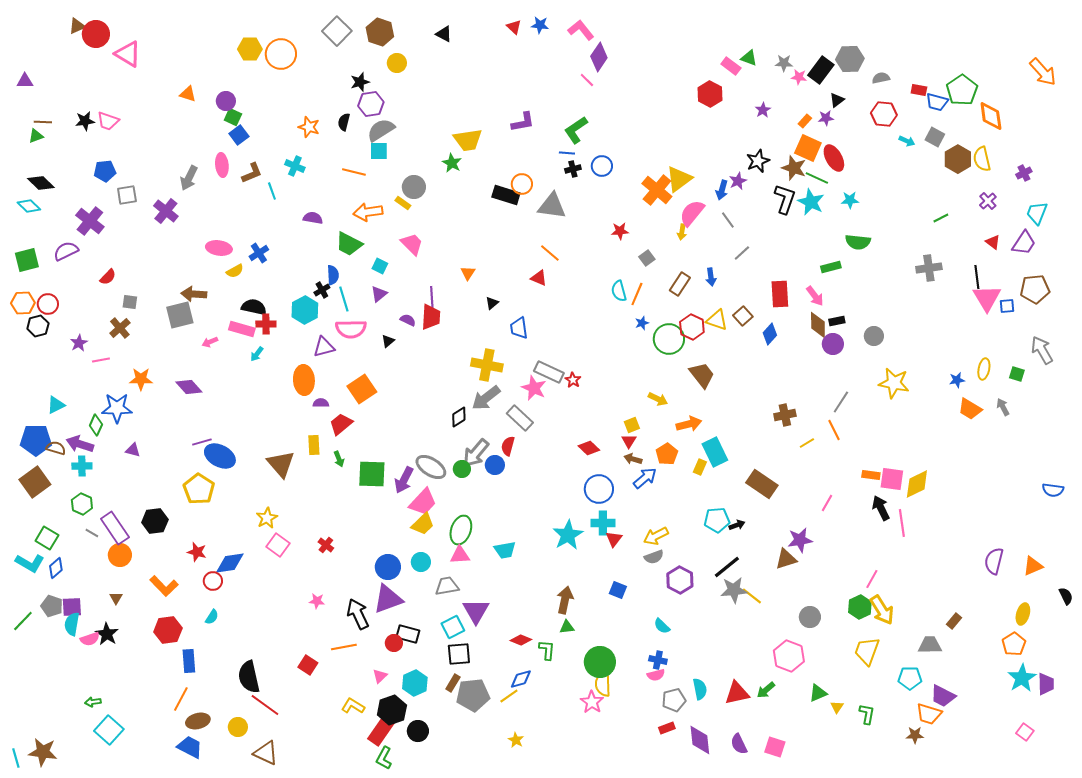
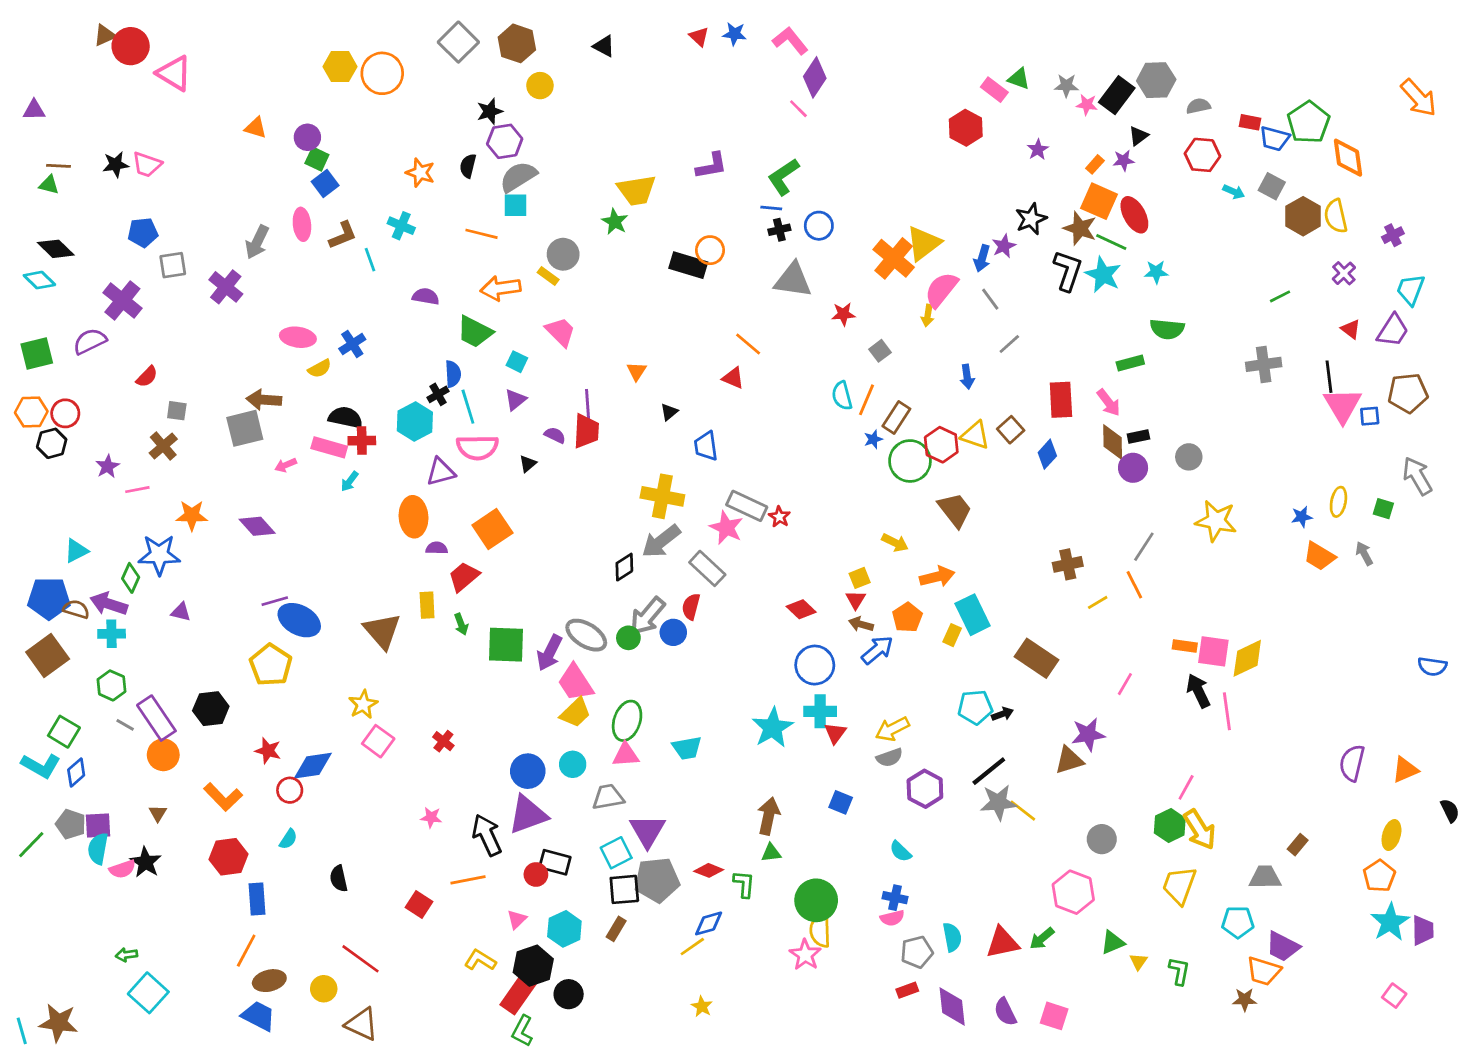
green triangle: (36, 136) -> (49, 185), turned 35
gray triangle: (552, 206) -> (793, 280), moved
brown rectangle: (680, 284) -> (896, 417), moved
pink trapezoid: (423, 502) -> (575, 683), turned 104
black semicircle: (249, 677) -> (339, 879), moved, size x0.6
gray pentagon: (473, 695) -> (657, 880), moved

